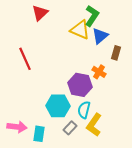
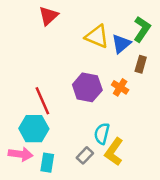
green L-shape: (92, 16) -> (142, 29), moved
red line: (25, 59) -> (42, 101), moved
purple hexagon: (80, 85) -> (87, 87), moved
cyan hexagon: (58, 106) -> (34, 129), moved

